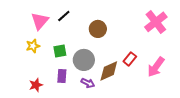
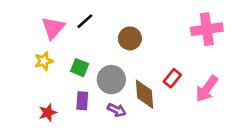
pink cross: (156, 22) -> (207, 29), turned 30
green square: (60, 51) -> (80, 68), turned 32
brown diamond: (109, 71) -> (144, 94), turned -70

